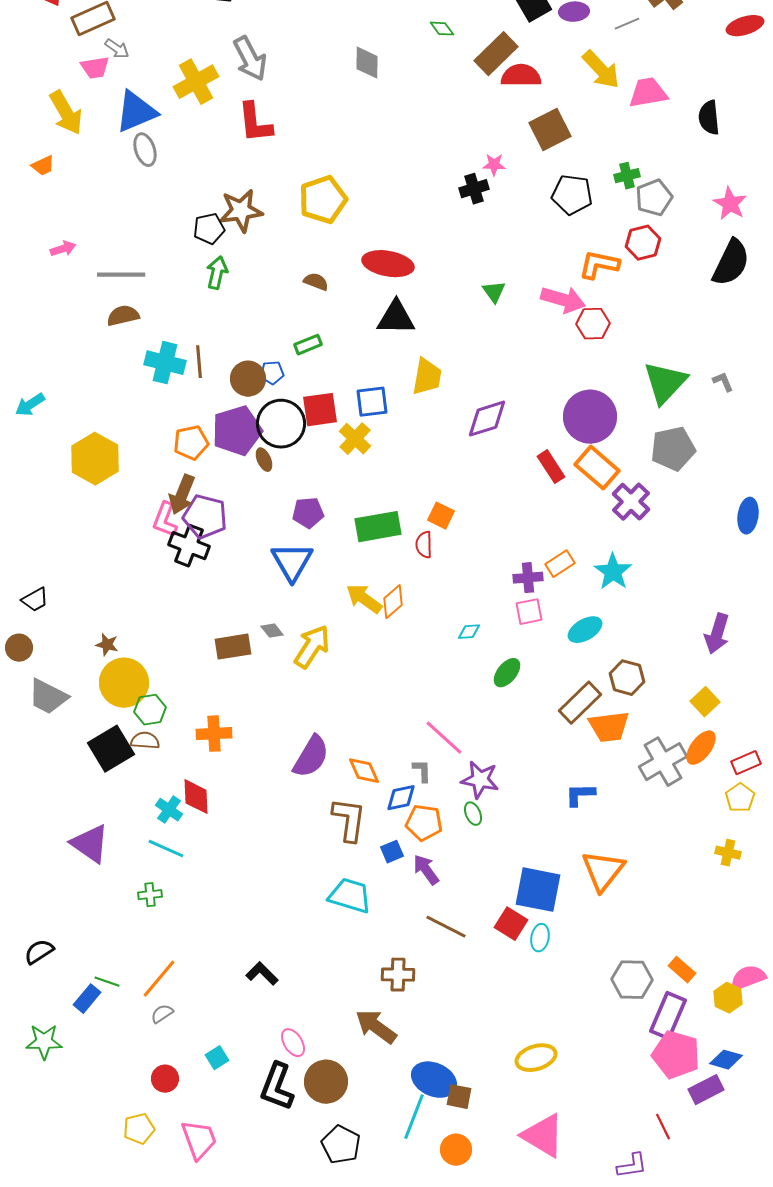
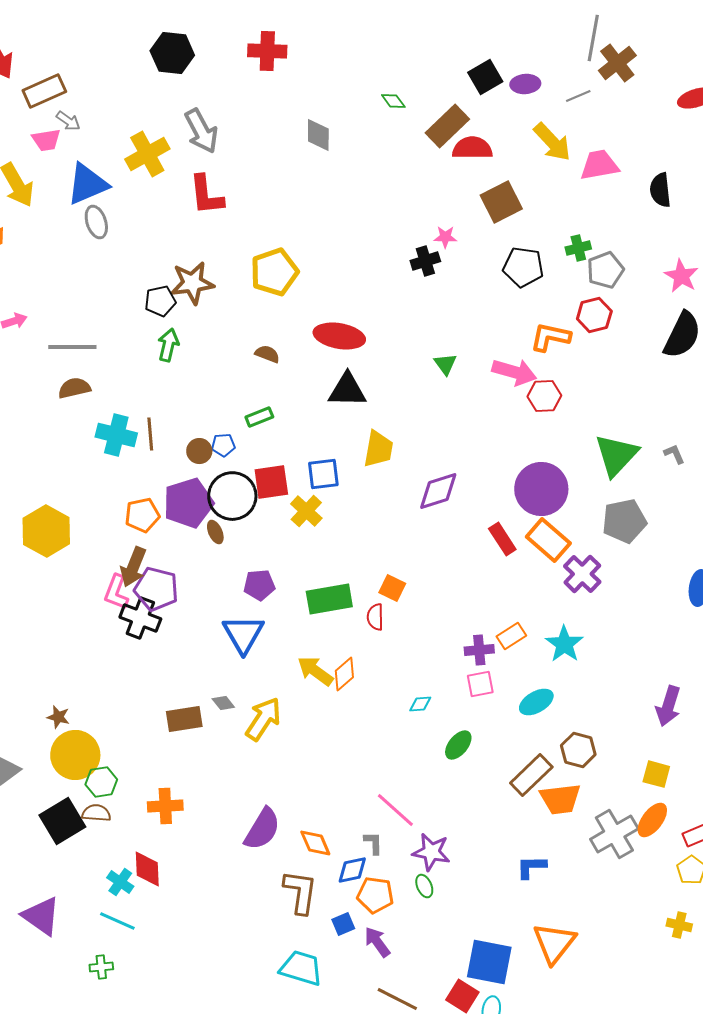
brown circle: (248, 379) -> (199, 451), size x0.7
yellow square: (705, 702) -> (656, 774), turned -32

